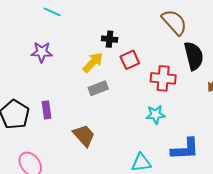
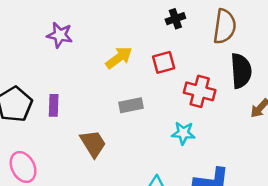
brown semicircle: (174, 22) -> (225, 26), turned 40
black cross: (110, 39) -> (175, 19), moved, turned -35
gray rectangle: (98, 88) -> (131, 105), moved

